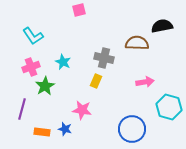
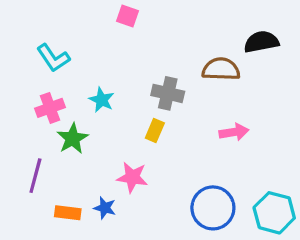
pink square: (79, 10) -> (127, 16), turned 32
cyan hexagon: (169, 107) -> (274, 213), moved

